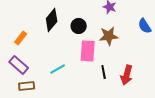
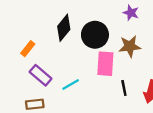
black circle: (79, 26) -> (95, 35), size x1.5
purple rectangle: (19, 65) -> (41, 75), moved

